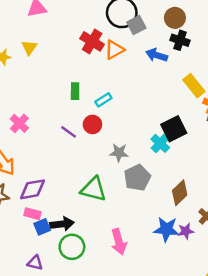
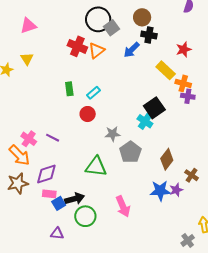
blue arrow: (157, 55) -> (132, 50), turned -54
pink cross: (19, 123) -> (29, 139), moved
purple line: (69, 132) -> (53, 138), moved

